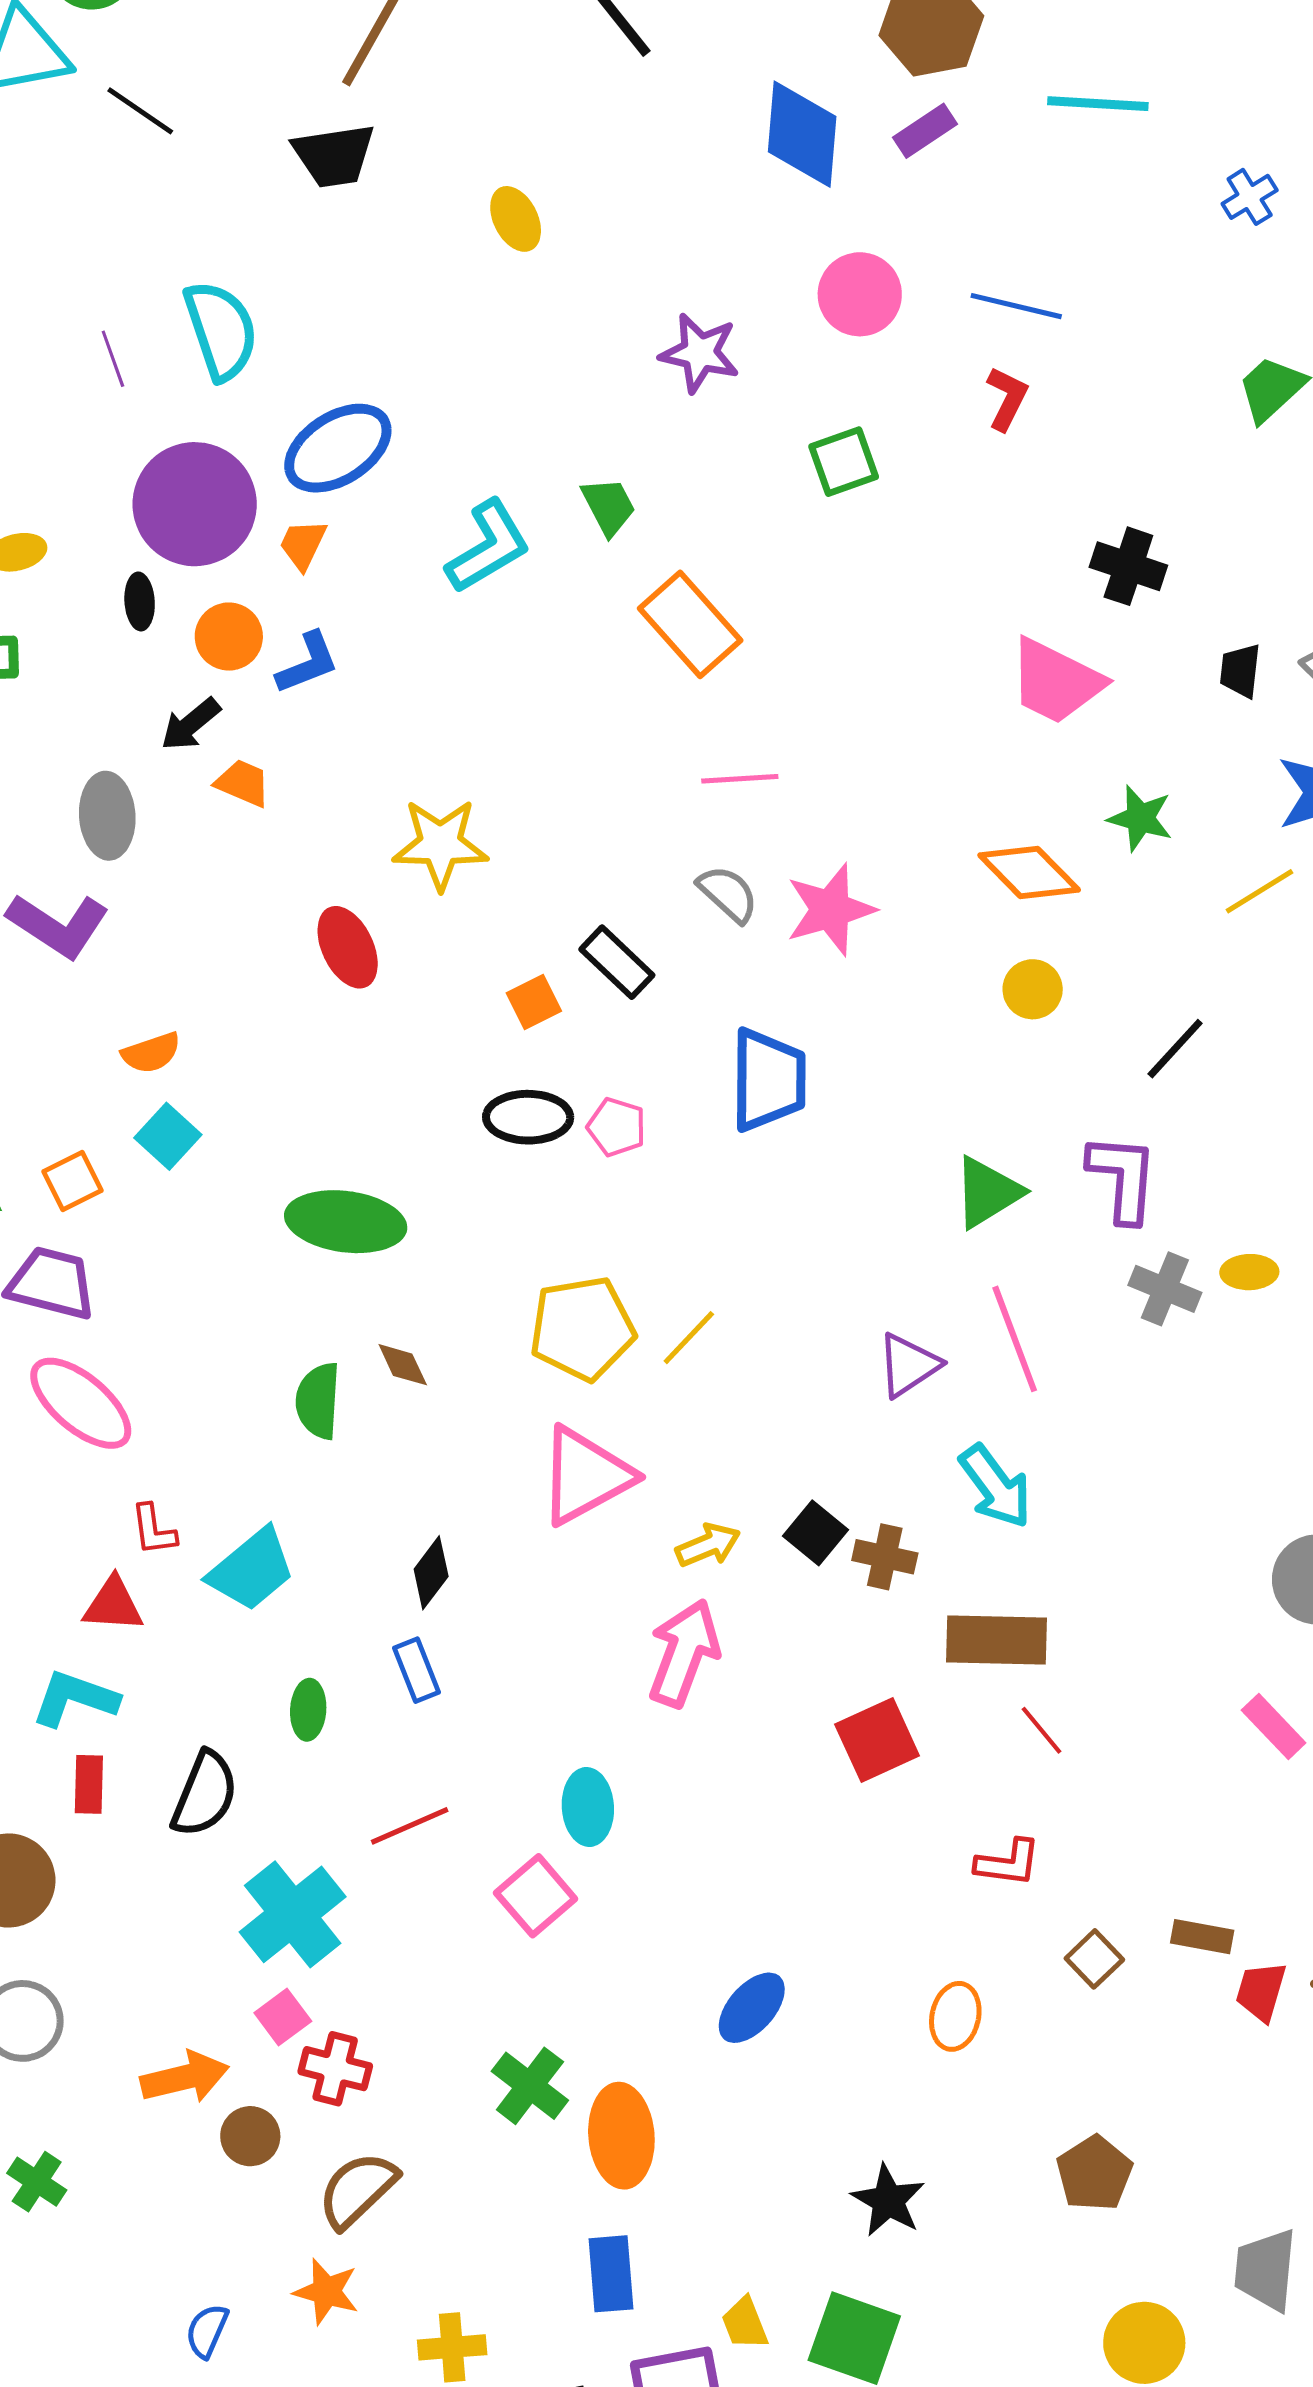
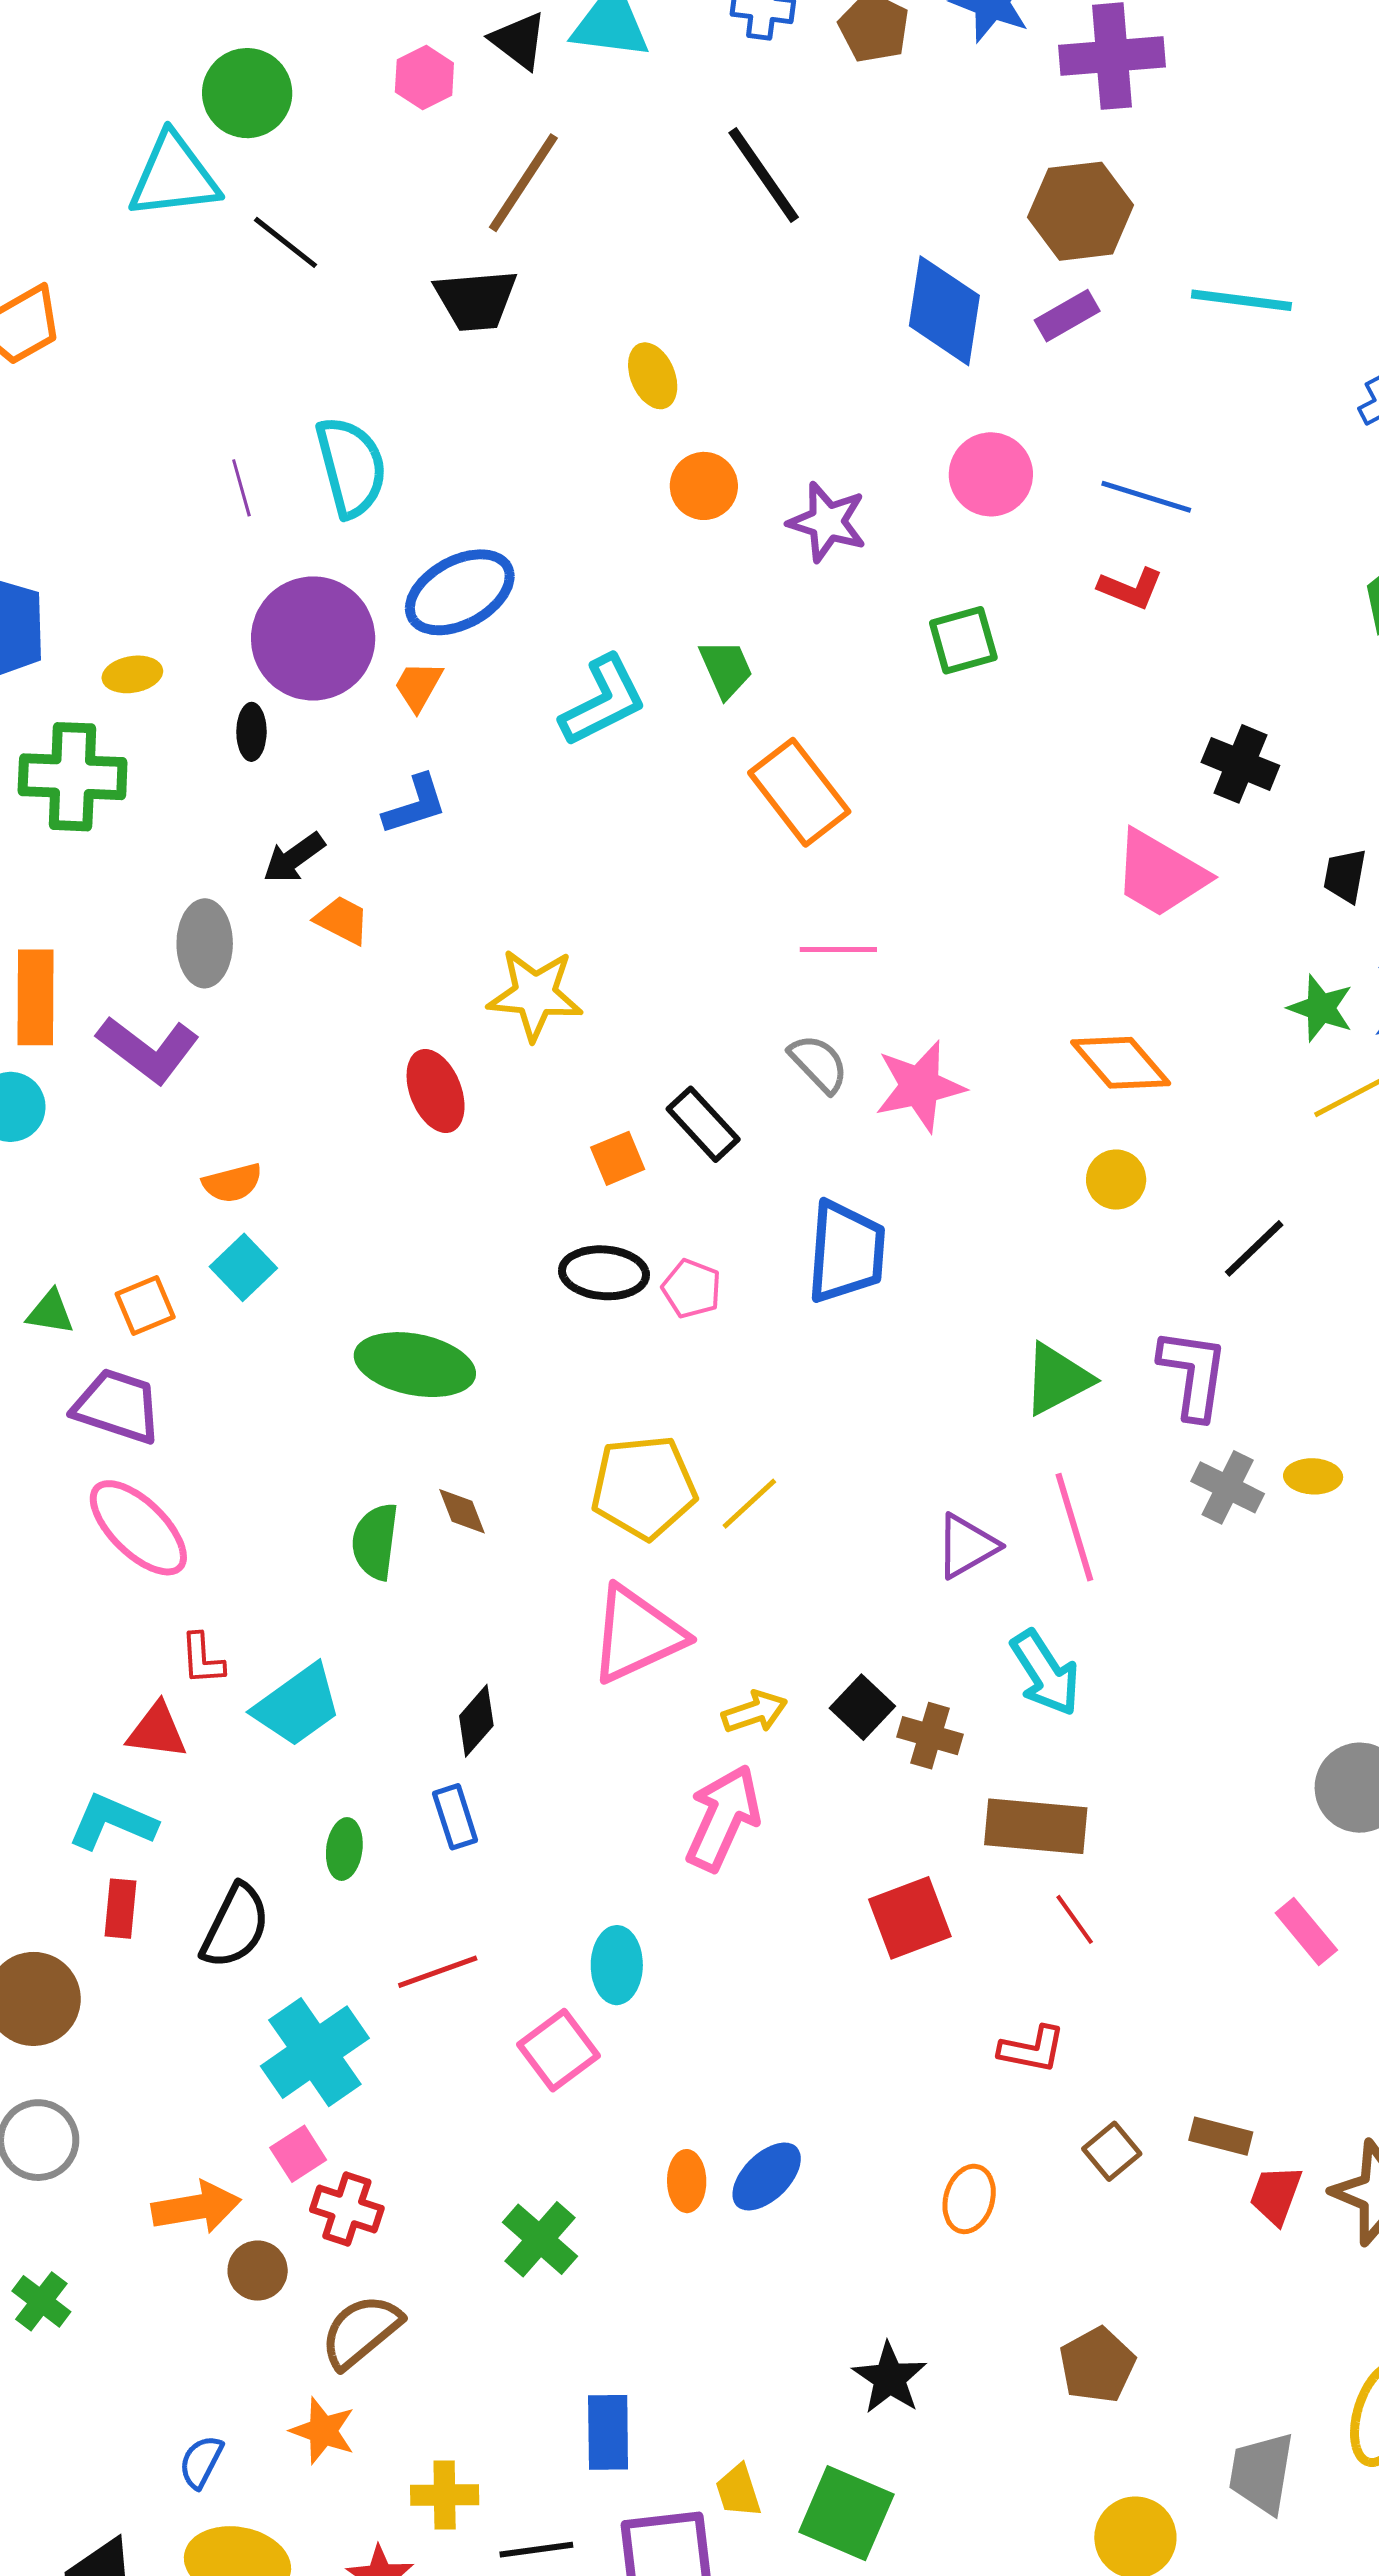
red L-shape: (1007, 398) -> (1131, 588), turned 82
orange circle: (229, 637) -> (704, 486), moved
green star: (1140, 818) -> (1321, 1008), moved
orange ellipse: (621, 2136) -> (687, 2181), moved, size x0.6

